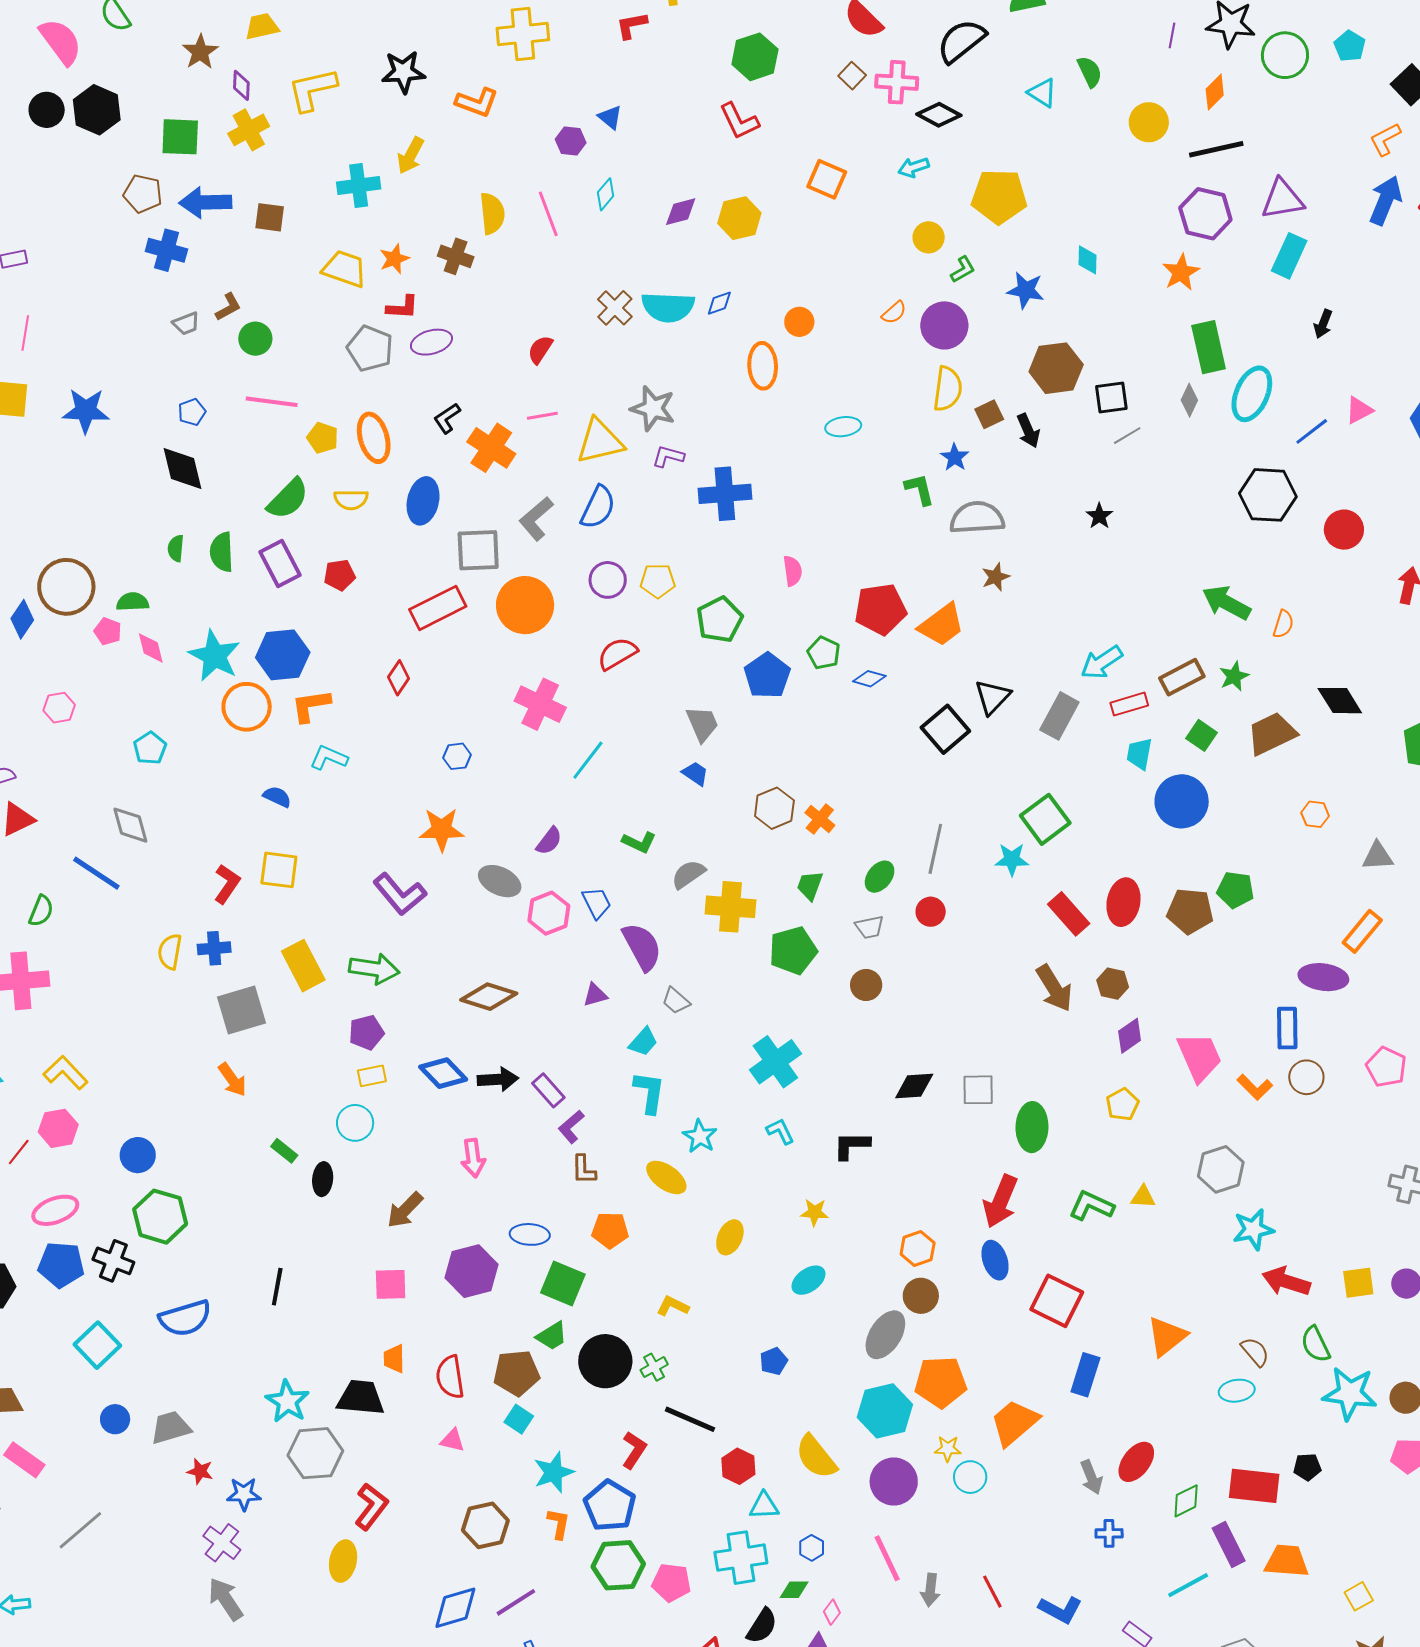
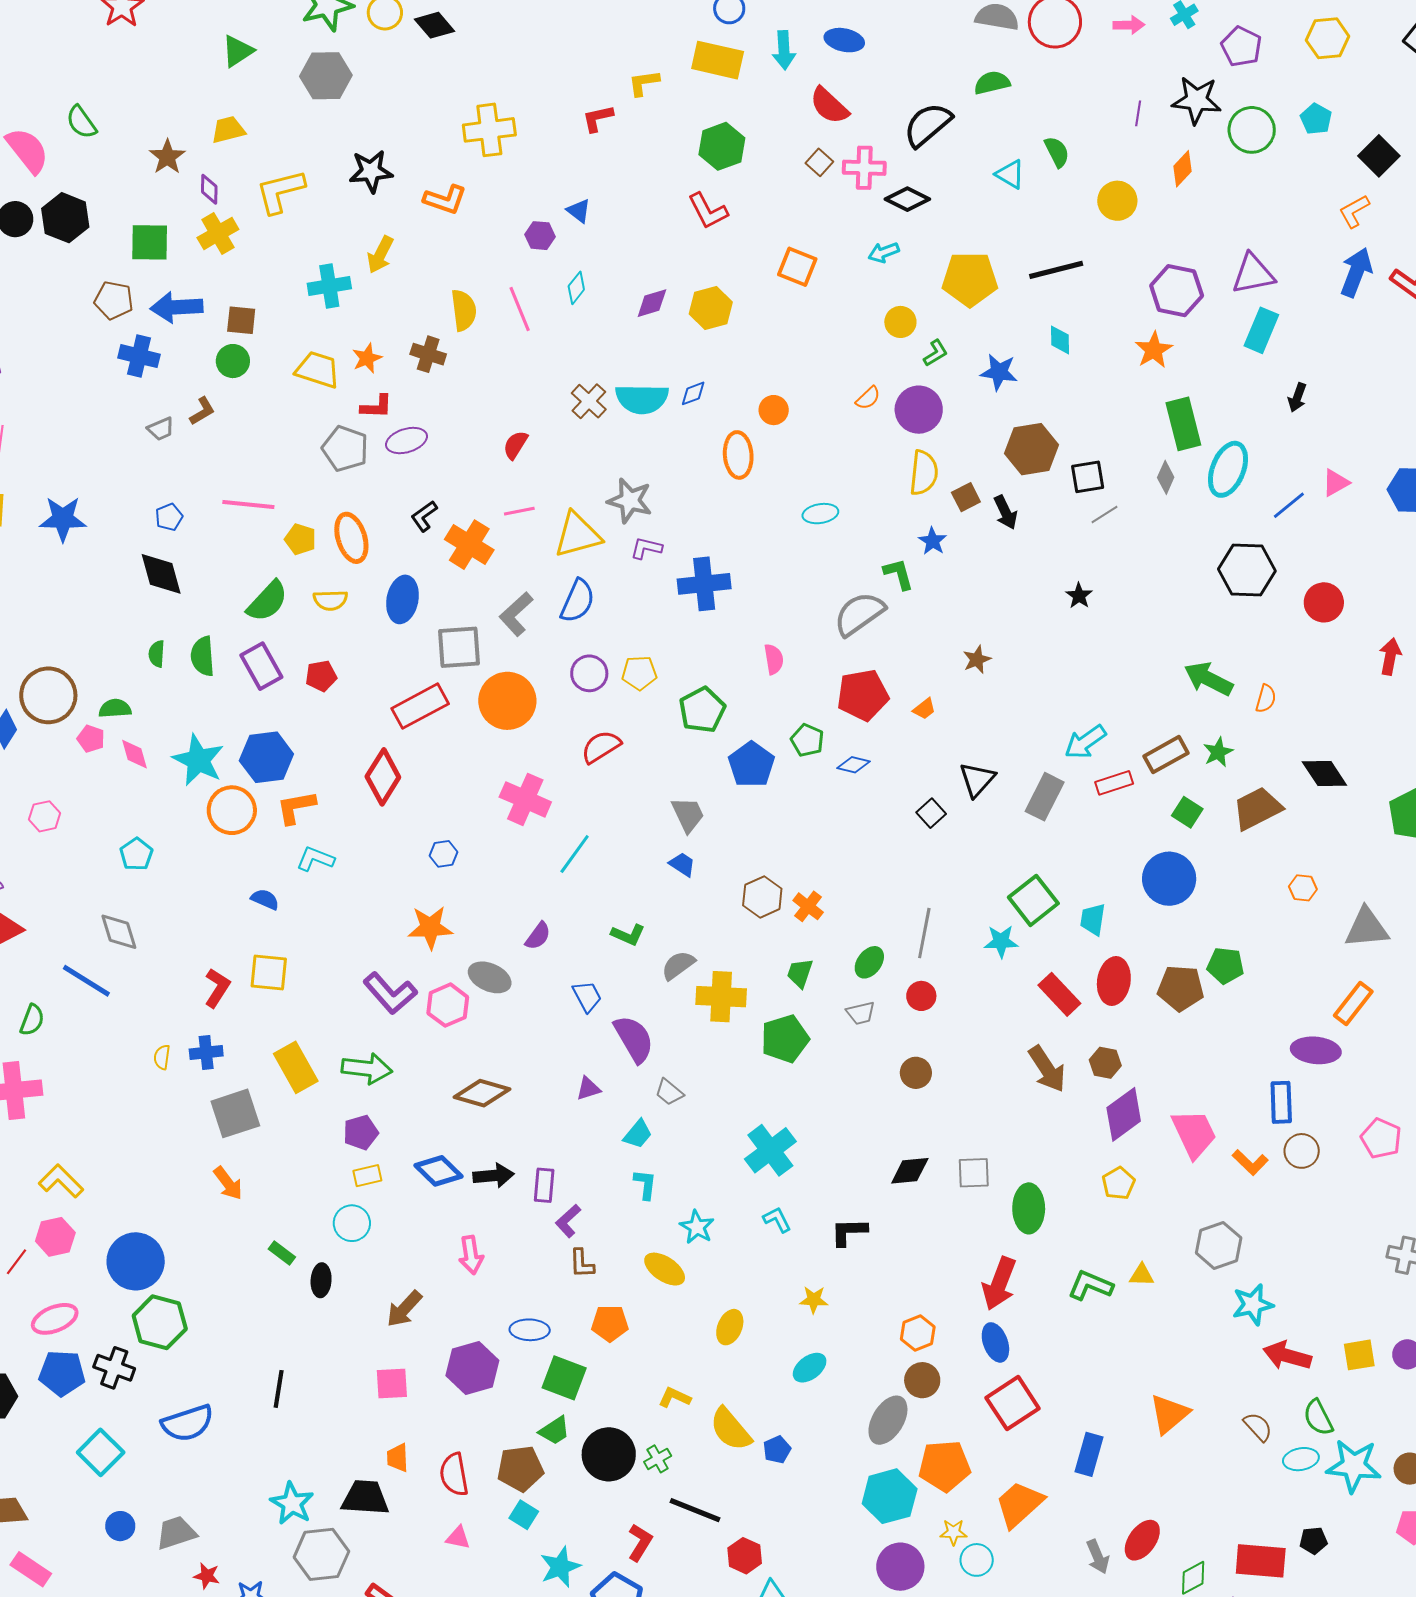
black line: (1216, 149) -> (1056, 270), moved
green circle: (255, 339) -> (233, 361), moved
gray semicircle: (977, 518) -> (859, 614), moved, turned -30
orange trapezoid: (942, 625) -> (924, 709), size x0.5
red diamond: (399, 678) -> (383, 777), size x1.6
black square: (945, 729) -> (931, 813), size x0.6
cyan trapezoid: (1139, 754) -> (1093, 919), moved
gray triangle: (1378, 856) -> (1367, 928), size x1.4
pink hexagon: (549, 913) -> (448, 1005), moved
yellow semicircle: (170, 952) -> (162, 1057), size x0.7
brown circle: (866, 985) -> (916, 1073), moved
purple diamond: (1130, 1036) -> (1124, 1114), size x1.5
purple rectangle: (548, 1090) -> (544, 1185), turned 48
cyan L-shape: (649, 1092) -> (645, 1184), size x0.7
blue circle: (138, 1155) -> (136, 1261), size x1.6
red square: (1057, 1301) -> (1013, 1403), moved, turned 32
cyan ellipse: (1237, 1391) -> (1301, 1459), moved
yellow semicircle: (816, 1457) -> (731, 1429), moved

